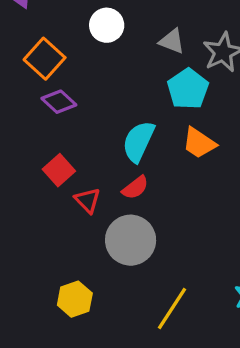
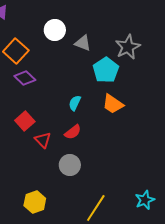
gray triangle: (172, 41) -> (83, 43), moved
cyan semicircle: (138, 141) -> (75, 103), size x0.6
gray circle: (131, 240) -> (70, 165), size x0.7

